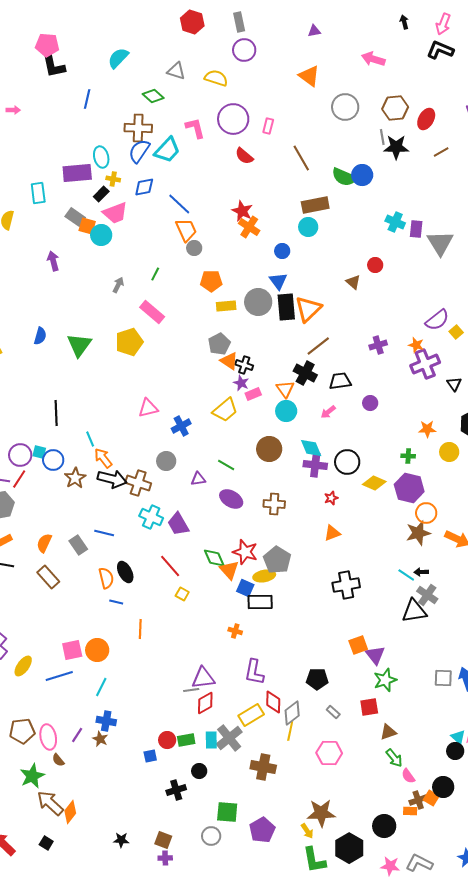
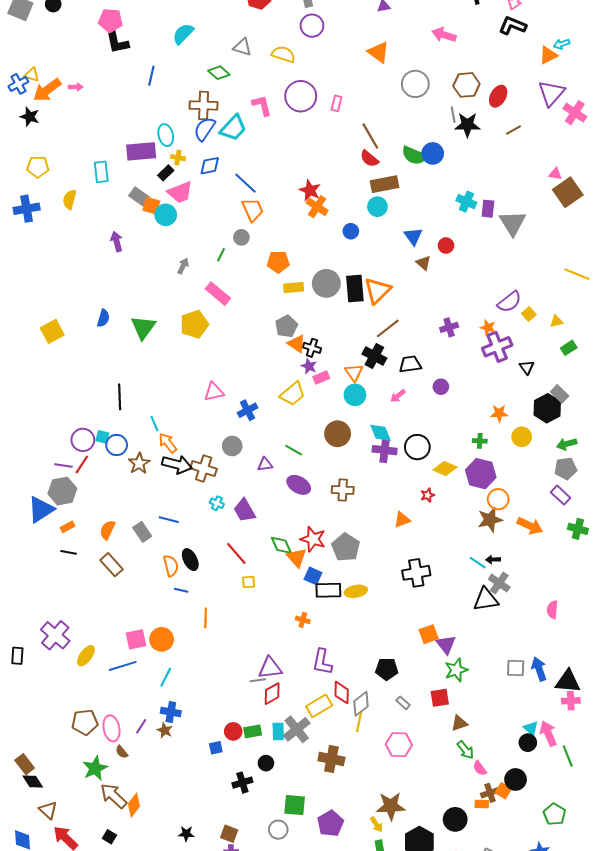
red semicircle: (244, 156) -> (369, 159), moved
gray circle: (194, 248) -> (241, 237), moved
blue triangle: (278, 281) -> (413, 236), moved
red star: (331, 498) -> (428, 495), moved
cyan cross: (151, 517) -> (217, 503), size x0.6
yellow ellipse: (264, 576) -> (356, 591), moved
yellow square: (182, 594) -> (249, 582), turned -32

